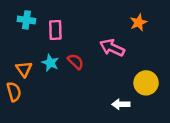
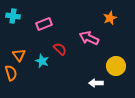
cyan cross: (26, 20) -> (13, 16), moved
pink rectangle: (55, 30) -> (44, 24), turned 70
cyan star: (50, 63) -> (42, 61), moved

